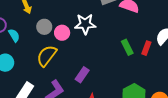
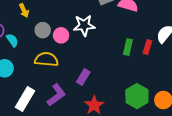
green rectangle: (127, 47) -> (128, 47), turned 42
yellow semicircle: (47, 56) -> (46, 59), turned 60

